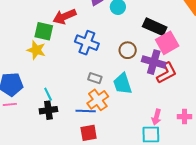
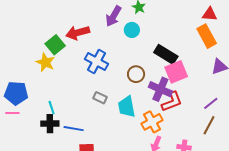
green square: (44, 31) -> (55, 45), turned 30
orange cross: (98, 100) -> (152, 122), moved
blue line: (86, 111) -> (74, 129), moved

